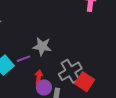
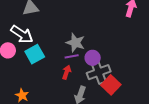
purple line: (23, 59) -> (72, 56), moved
purple circle: (44, 87) -> (93, 58), moved

